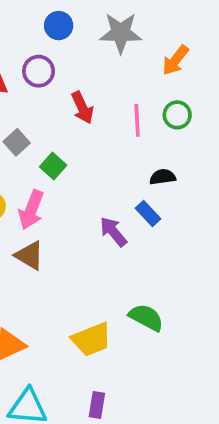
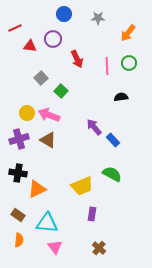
gray star: (121, 33) -> (98, 18), size x0.6
pink arrow: (31, 210) -> (49, 115), turned 90
blue rectangle: (148, 213) -> (113, 140), moved
purple rectangle: (97, 405) -> (92, 214), moved

